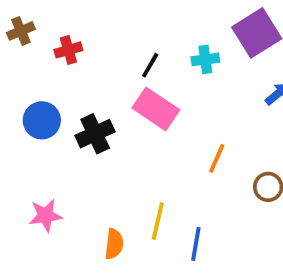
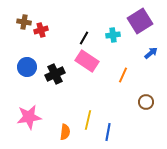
brown cross: (21, 31) -> (24, 22), moved, turned 32
orange line: (217, 158) -> (123, 75), moved
pink star: (46, 215) -> (29, 117), size x1.4

